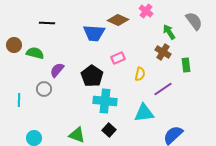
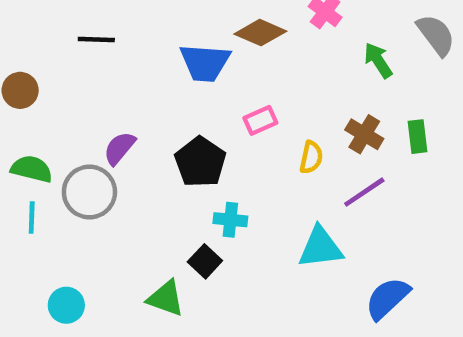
brown cross: (163, 52) -> (364, 134), moved
green semicircle: (35, 53) -> (32, 169), moved
gray circle: (44, 89) -> (89, 192), size x1.5
cyan cross: (105, 101) -> (230, 220), size x0.6
black square: (109, 130) -> (205, 261), moved

